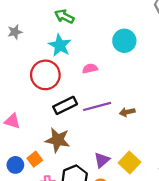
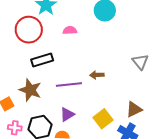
purple line: (97, 106) -> (69, 84), moved
yellow square: (130, 162) -> (103, 119), moved

